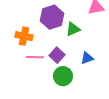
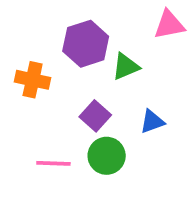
pink line: (35, 57) -> (53, 163), moved

